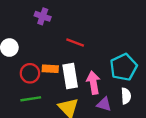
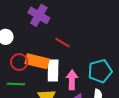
purple cross: (43, 16) -> (39, 15), size x1.5
orange rectangle: (50, 69) -> (37, 61), size x1.6

